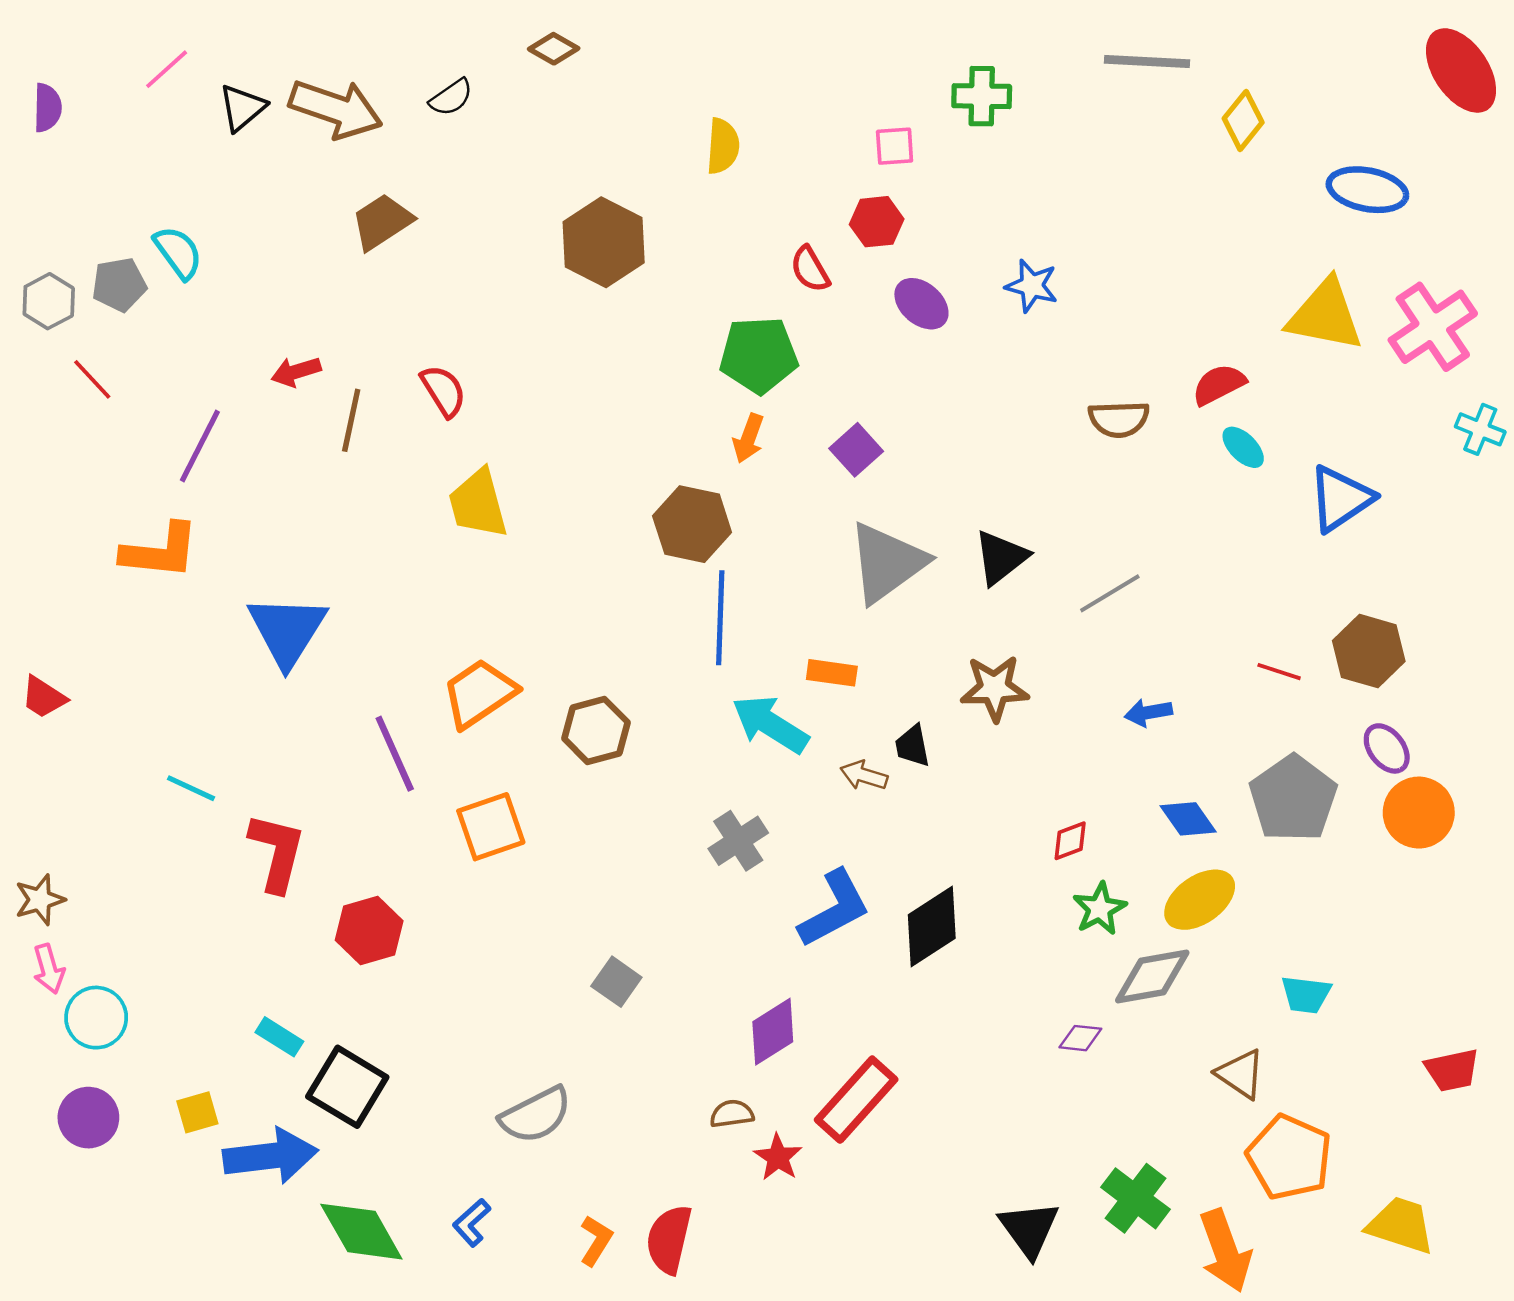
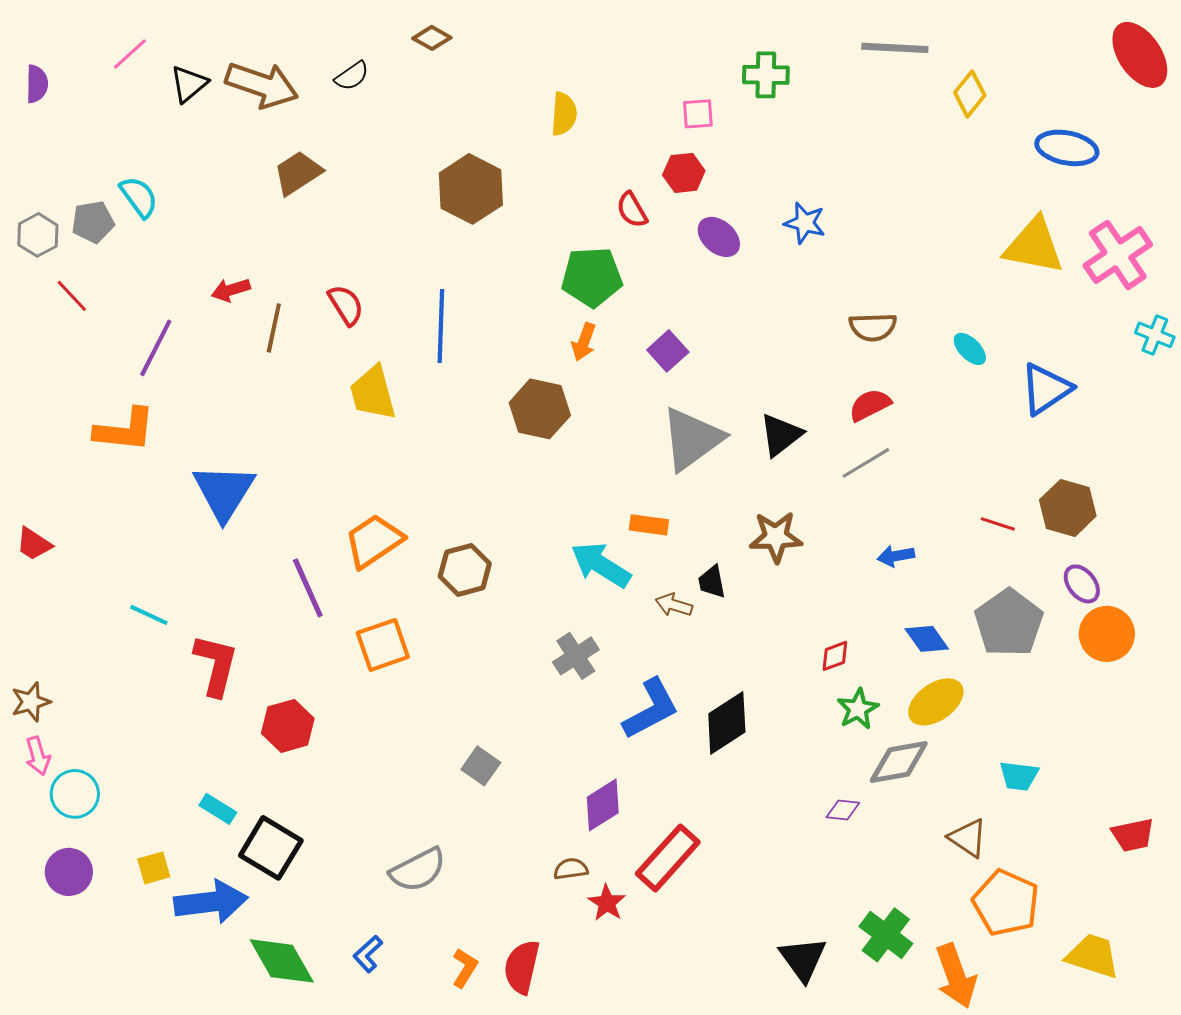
red semicircle: (1219, 384) -> (870, 405), moved
blue line: (720, 618) -> (441, 326), moved

